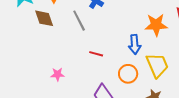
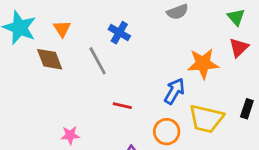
blue arrow: (135, 44) -> (174, 91), turned -144
yellow trapezoid: (157, 65) -> (206, 119), turned 128

